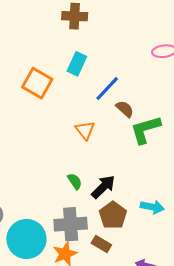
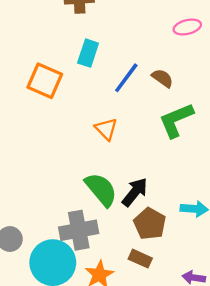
brown semicircle: (125, 109) -> (162, 78), moved
green semicircle: (75, 181) -> (101, 190), size x1.8
gray cross: (71, 224) -> (79, 230), moved

